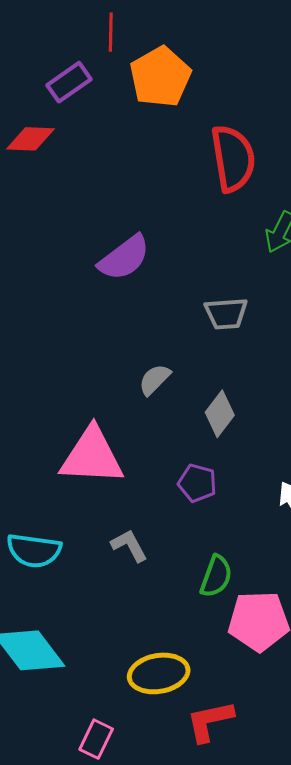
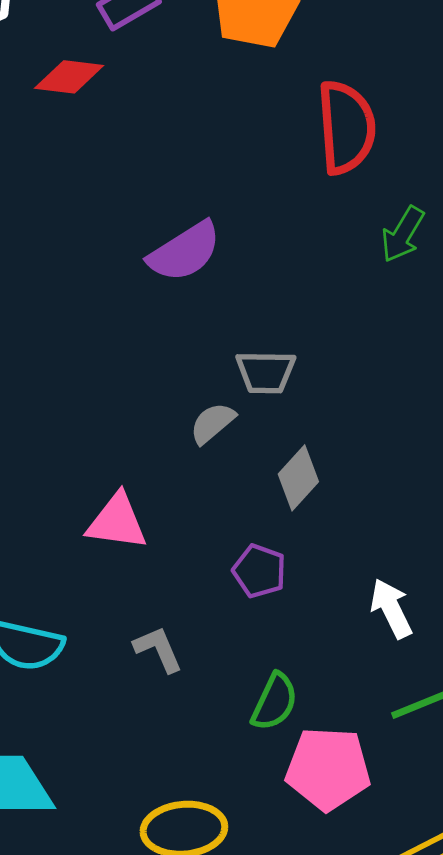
gray trapezoid: (226, 313) -> (266, 372), moved
pink triangle: (92, 456) -> (117, 522), size x0.7

